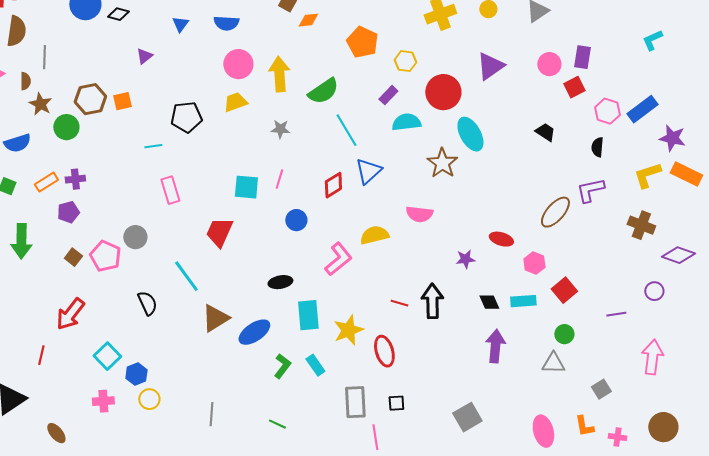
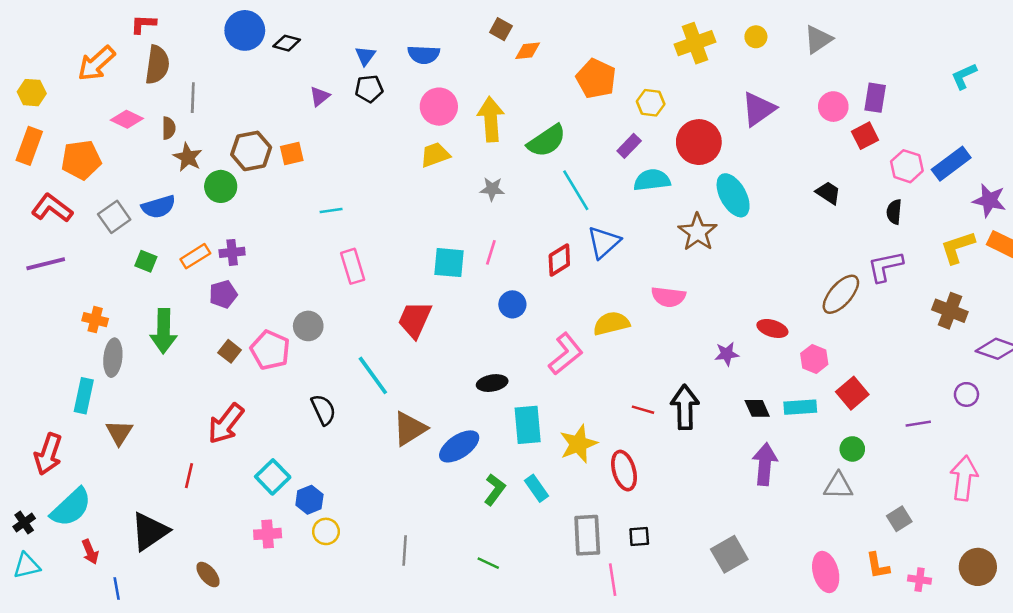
black pentagon: (186, 117) -> (369, 89), moved, size x0.7

